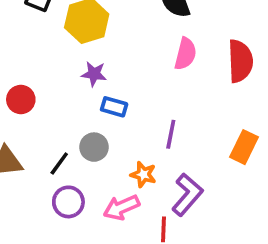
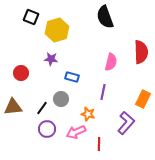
pink semicircle: (185, 54) -> (111, 62), moved
purple star: (94, 74) -> (51, 59), moved
purple L-shape: (187, 195) -> (126, 123), moved

